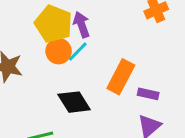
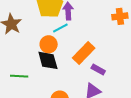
orange circle: (59, 51) -> (49, 44), moved

